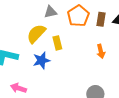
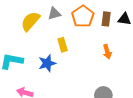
yellow semicircle: (36, 34) -> (30, 21), moved

